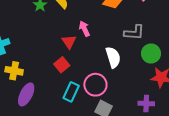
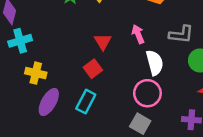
pink arrow: (84, 29) -> (138, 34), moved
pink circle: (95, 85) -> (147, 93), moved
cyan rectangle: (71, 92) -> (86, 102), moved

